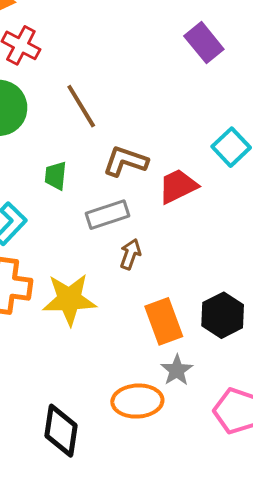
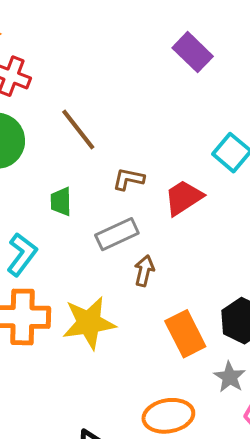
brown L-shape: (125, 161) -> (128, 179), size x0.7
gray star: (177, 370) -> (230, 377), moved

